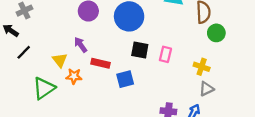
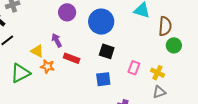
pink rectangle: (165, 54) -> (134, 68), moved
yellow triangle: (60, 60) -> (37, 51), turned -32
blue square: (125, 79) -> (103, 79), moved

